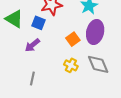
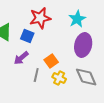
orange square: (73, 39) -> (51, 61), moved
gray line: (32, 79) -> (36, 75), moved

